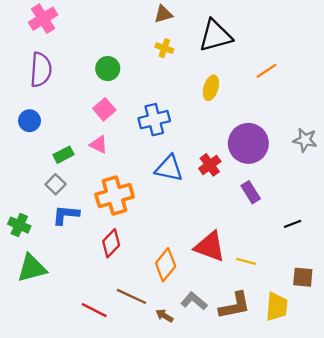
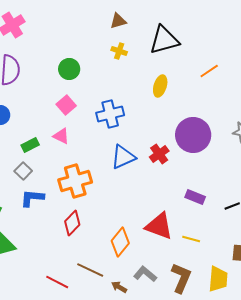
blue triangle: (169, 168) -> (123, 157), turned -36
purple rectangle: (251, 192) -> (195, 197), moved, turned -36
brown L-shape: (235, 306) -> (181, 278), turned -56

